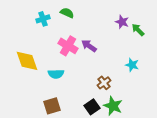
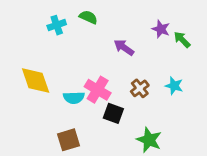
pink cross: (68, 46) -> (98, 90), moved
purple arrow: (89, 46) -> (124, 47), moved
brown cross: (104, 83) -> (140, 88), moved
black square: (92, 107) -> (113, 113), moved, turned -35

